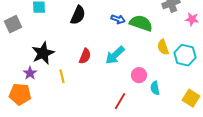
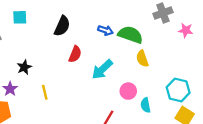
yellow semicircle: (163, 47) -> (142, 59), moved
black star: (43, 53) -> (24, 67), size x0.6
cyan hexagon: (185, 55) -> (178, 90), moved
red semicircle: (85, 56) -> (75, 54), moved

